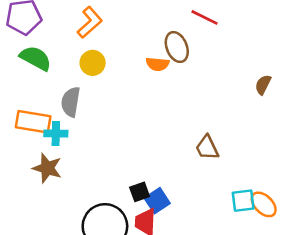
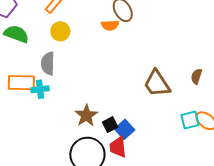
brown semicircle: (263, 85) -> (196, 76), moved
brown trapezoid: (207, 148) -> (157, 84), size x1.4
brown star: (47, 168) -> (86, 116), moved, turned 30

